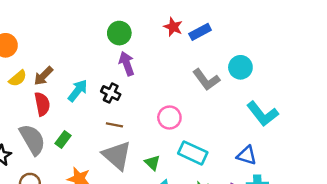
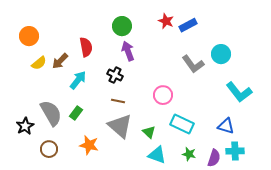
cyan arrow: (78, 91) -> (78, 80), moved
red semicircle: (42, 104) -> (86, 47), moved

